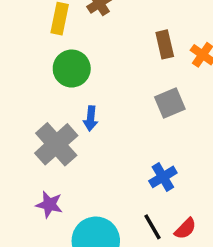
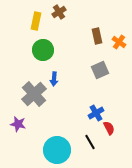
purple star: (49, 205) -> (18, 124), moved
red semicircle: (185, 229) -> (109, 128), moved, turned -72

